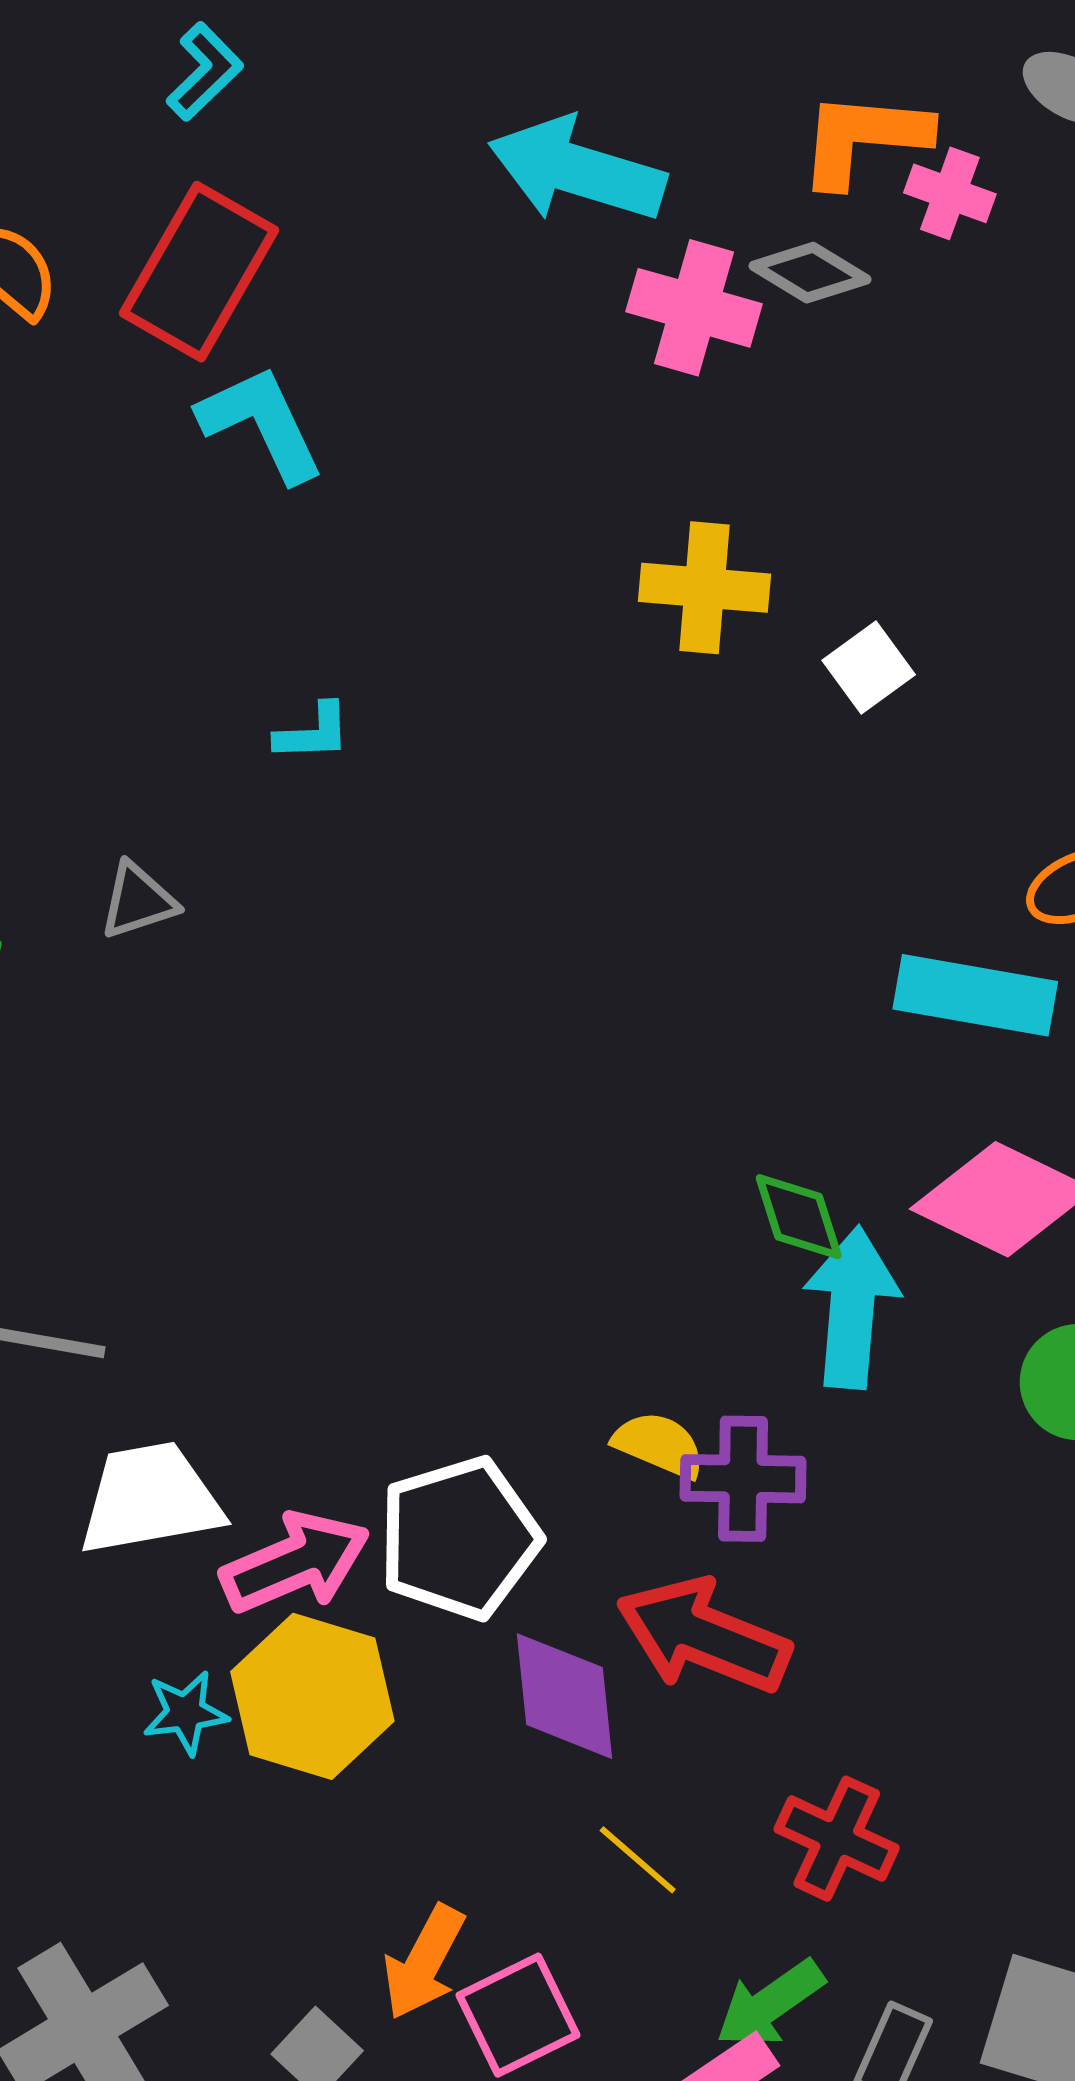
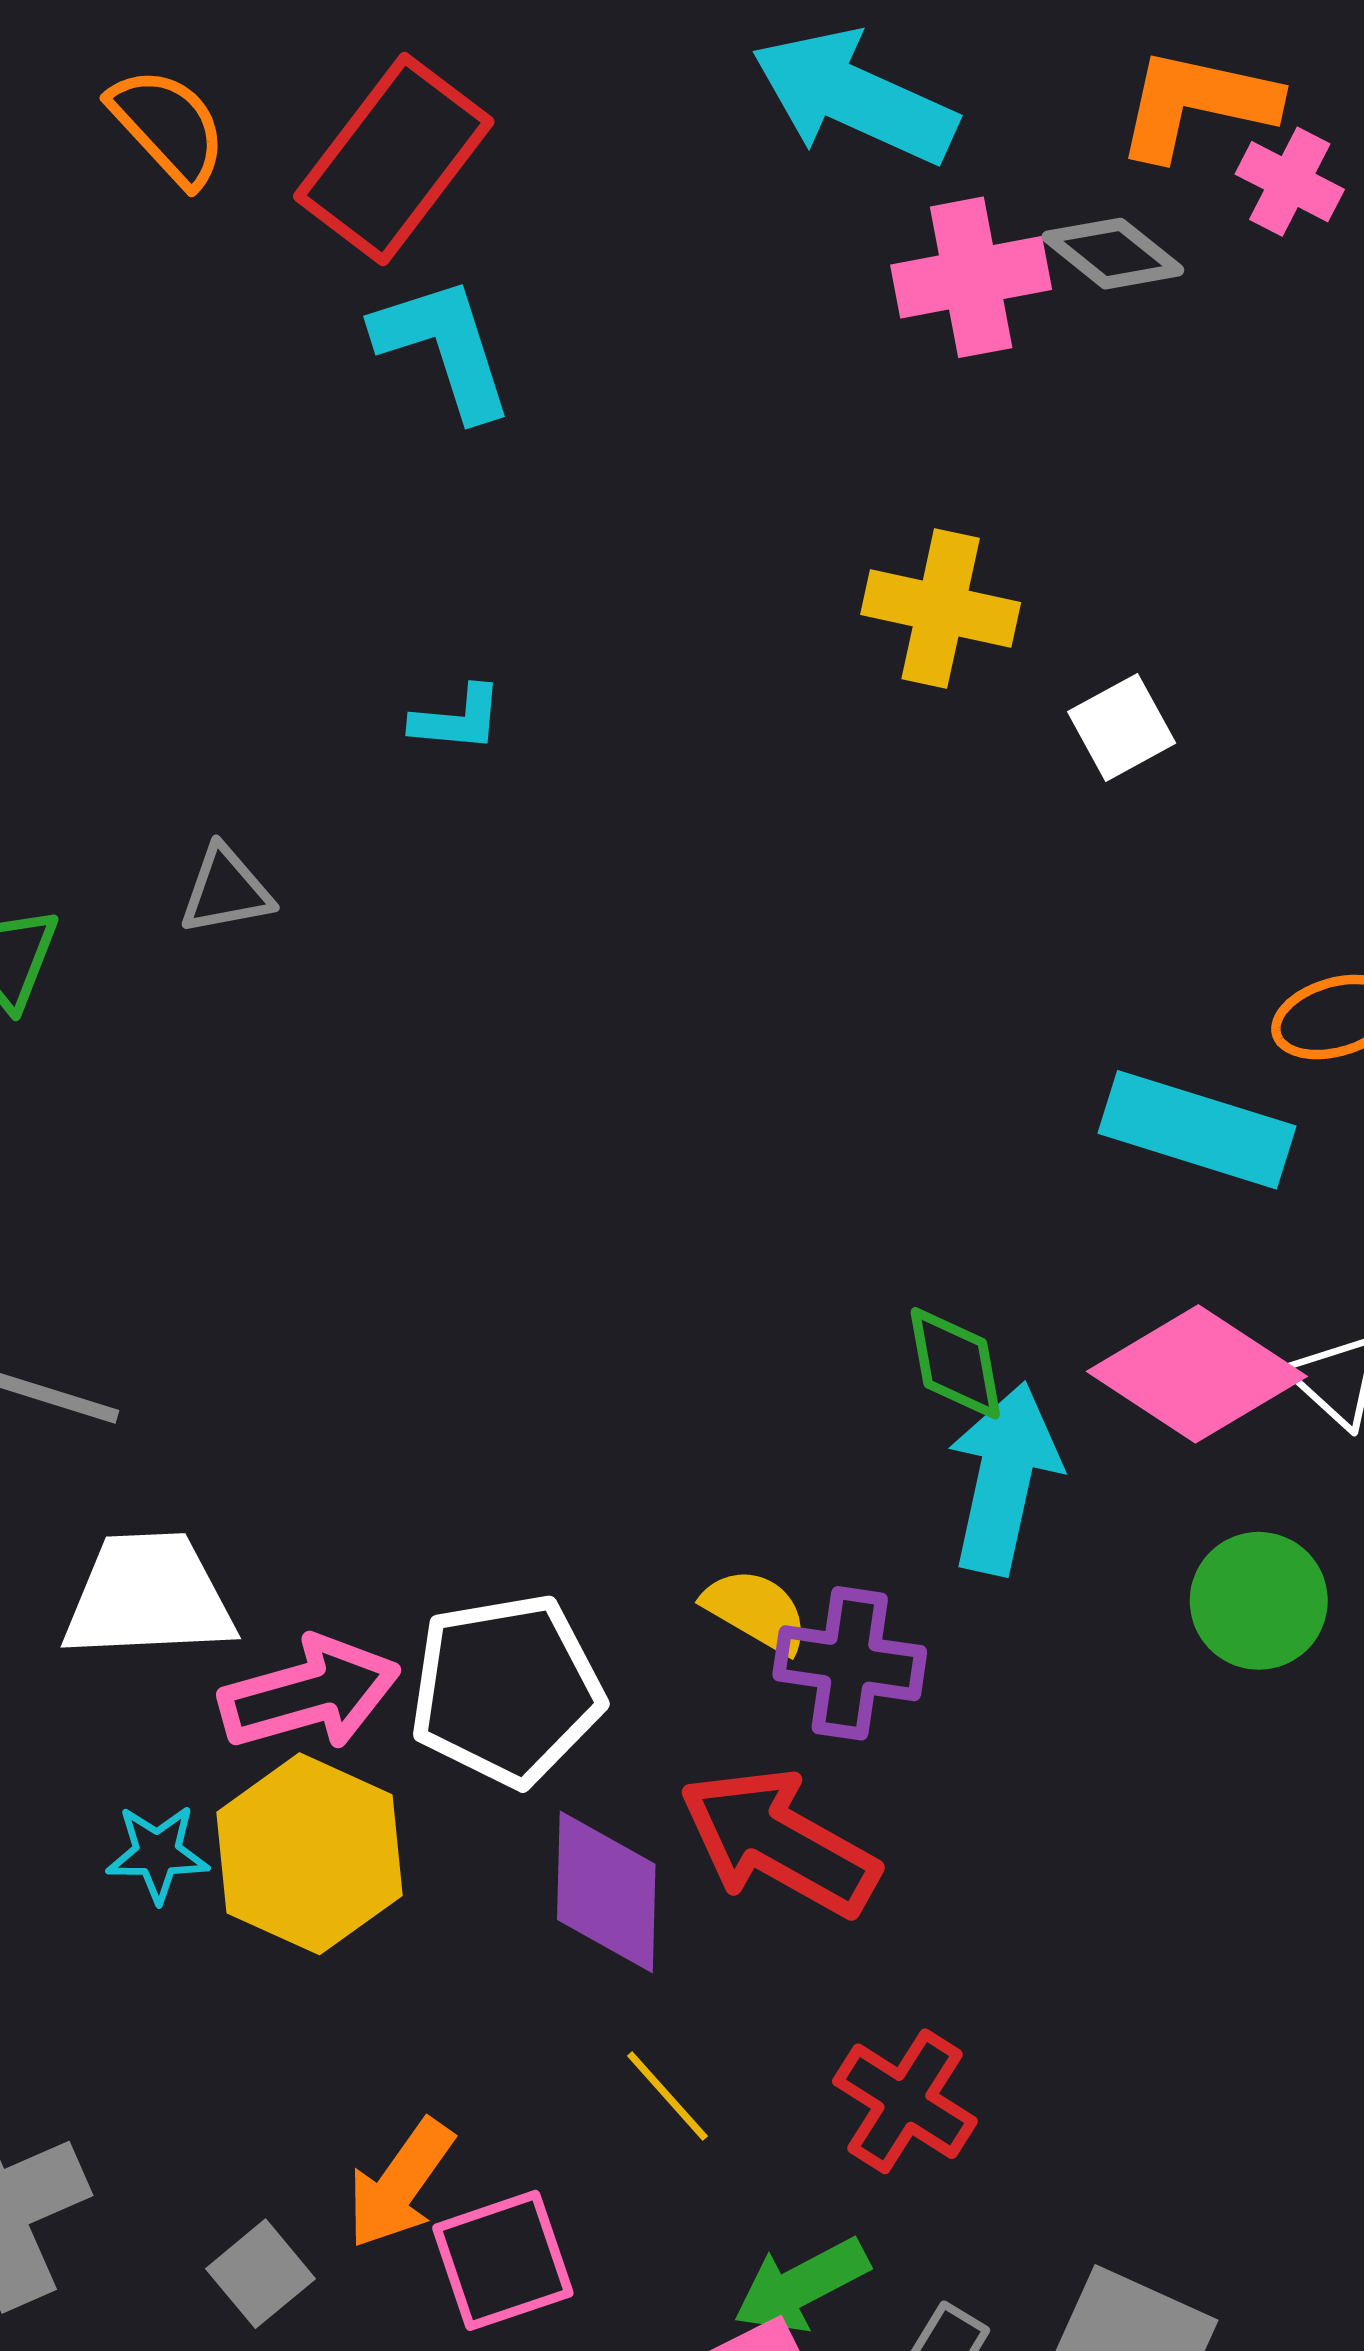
pink cross: (694, 308) -> (971, 277), turned -34

